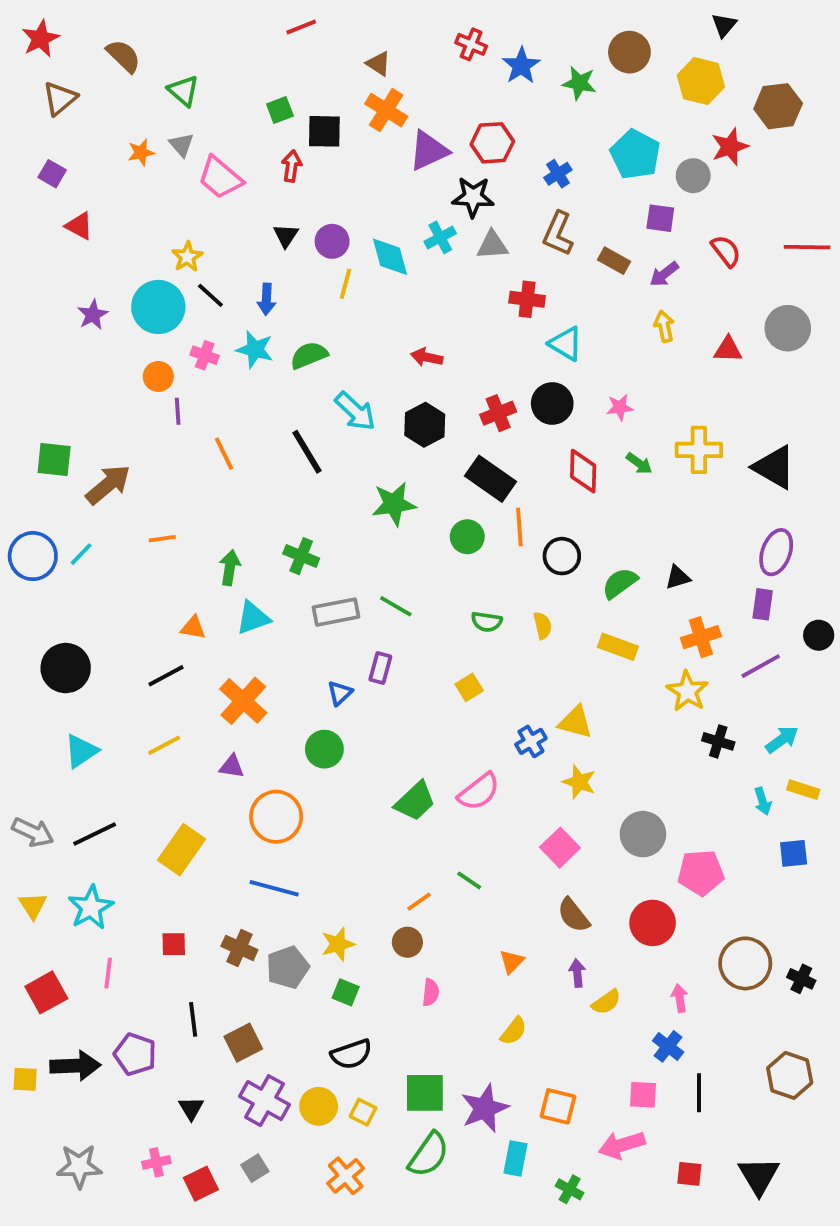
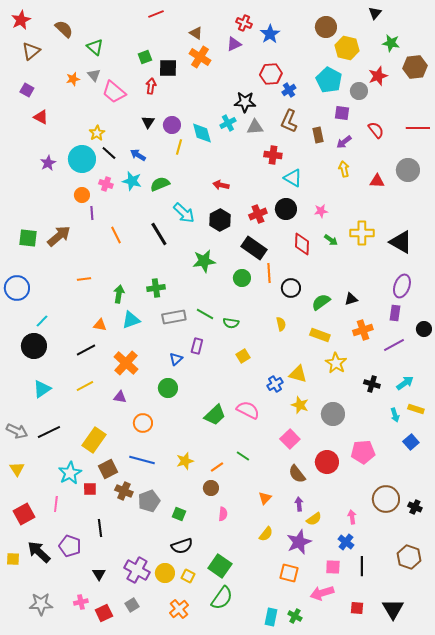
yellow hexagon: (701, 81) -> (347, 48), moved
green star: (579, 83) -> (391, 43), moved
brown hexagon: (778, 106) -> (415, 67), moved
red hexagon: (492, 143) -> (271, 74), moved
purple triangle: (429, 151) -> (234, 44), moved, size x0.7
brown rectangle: (614, 261) -> (318, 135), turned 49
blue arrow: (266, 299) -> (138, 155), turned 119
brown arrow: (108, 485) -> (59, 236), moved
cyan line: (81, 554) -> (42, 321), moved
green cross: (301, 556) -> (156, 288), turned -30
green semicircle: (487, 622) -> (231, 323), moved
yellow star: (687, 691) -> (336, 363), moved
pink semicircle: (479, 792) -> (248, 410), turned -115
orange circle: (276, 817) -> (143, 423), size x0.7
gray circle: (643, 834) -> (333, 414), moved
blue square: (794, 853) -> (411, 442), turned -35
cyan star: (91, 907) -> (70, 473), moved
red circle: (653, 923) -> (327, 462), moved
yellow star: (338, 944) -> (185, 461), moved
brown square: (243, 1043) -> (108, 469), moved
black arrow: (75, 1066) -> (39, 552), turned -135
green square: (425, 1093) -> (220, 566), turned 35
purple star: (485, 1108) -> (299, 542), moved
cyan rectangle: (516, 1158) -> (271, 617), moved

